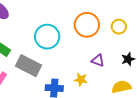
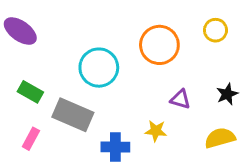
yellow circle: (119, 27) -> (216, 30), moved

